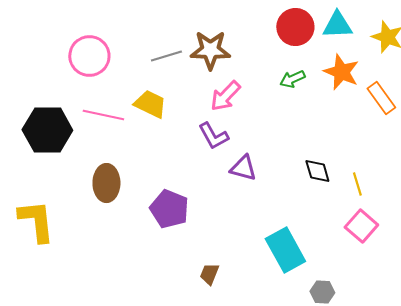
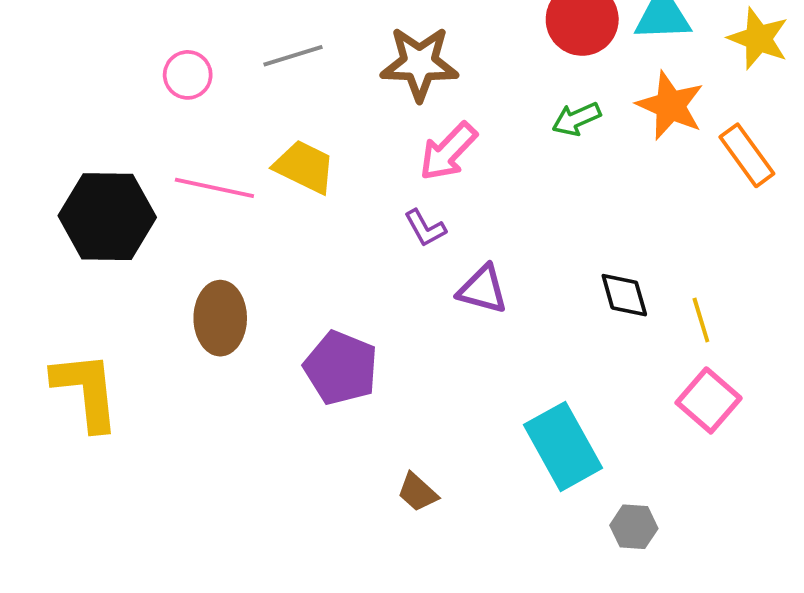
pink circle: (89, 56) -> (188, 75), size x0.6
gray line: (166, 56) -> (293, 56), moved
purple L-shape: (213, 136) -> (425, 228), size x0.7
brown trapezoid: (209, 274) -> (417, 492), turned -70

